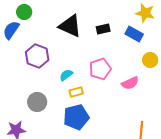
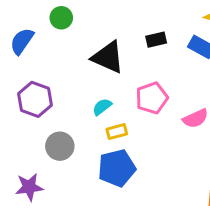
green circle: (24, 12) -> (61, 18), moved
black triangle: (70, 26) -> (108, 57), moved
purple hexagon: (37, 56) -> (35, 99), moved

